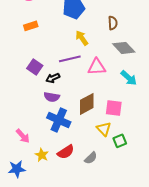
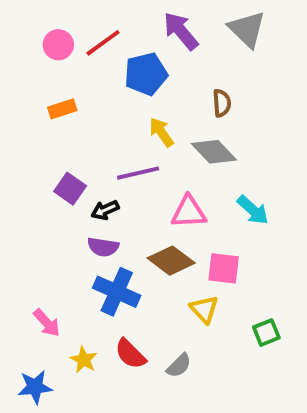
gray diamond: (124, 48) -> (214, 152), moved
pink triangle: (97, 67) -> (189, 212), moved
brown diamond: (87, 104) -> (171, 261), turned 65
green square: (120, 141) -> (266, 333), moved
red semicircle: (66, 152) -> (130, 354), turned 78

